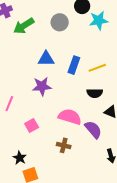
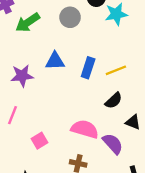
purple star: (42, 86) -> (22, 76), moved
black semicircle: (95, 93) -> (114, 101), turned -42

